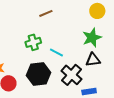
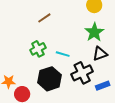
black cross: (71, 75) -> (82, 73), turned 35

